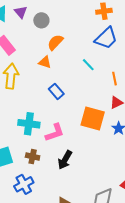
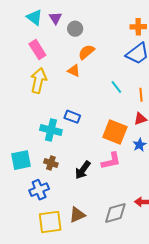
cyan line: (88, 65) -> (116, 87), moved
blue rectangle: (56, 91) -> (72, 117), moved, turned -35
pink L-shape: (55, 133) -> (111, 161), moved

